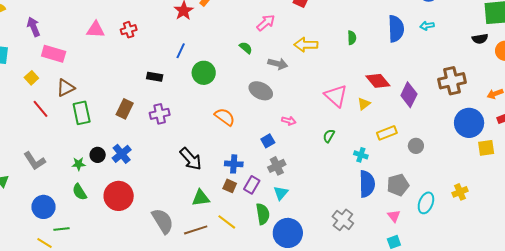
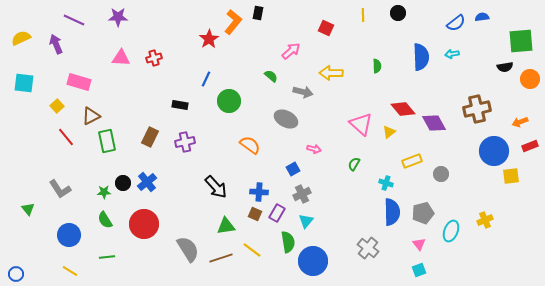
purple arrow: (33, 27) -> (56, 44), moved
purple diamond: (409, 95) -> (434, 123), turned -55
green line: (62, 229) -> (107, 257), moved

